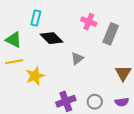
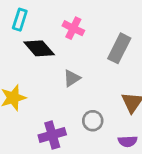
pink cross: (89, 22) -> (73, 28), moved
gray circle: (95, 102) -> (93, 121), moved

